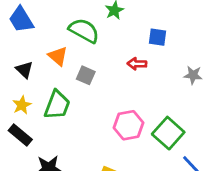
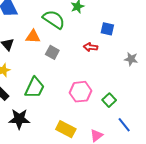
orange triangle: (58, 56) -> (33, 37), turned -42
green trapezoid: (57, 105) -> (35, 88), moved
green square: (168, 133) -> (109, 100), size x0.6

